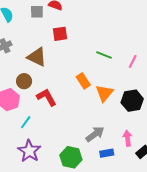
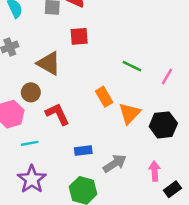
cyan line: (26, 122) -> (30, 143), turned 40
blue rectangle: (107, 153) -> (83, 151), moved

